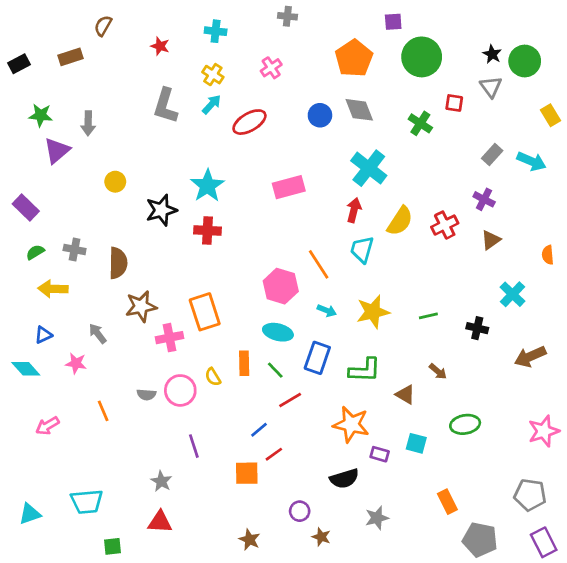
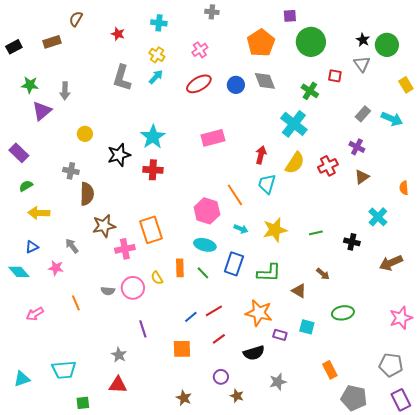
red ellipse: (249, 122) -> (199, 84), moved
cyan cross: (369, 168) -> (294, 124), moved
gray cross: (75, 249) -> (71, 171), moved
red line: (290, 400) -> (214, 311), moved
red line: (274, 454) -> (219, 339), moved

